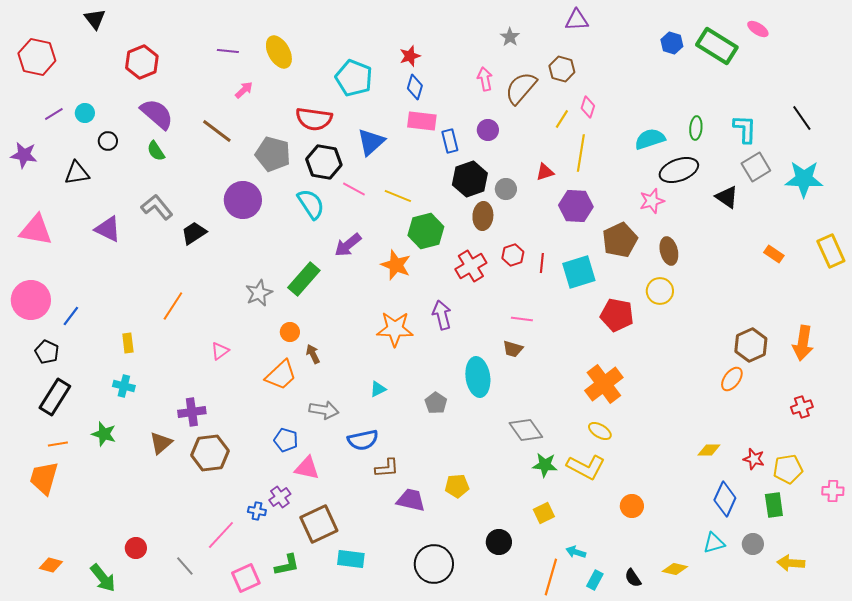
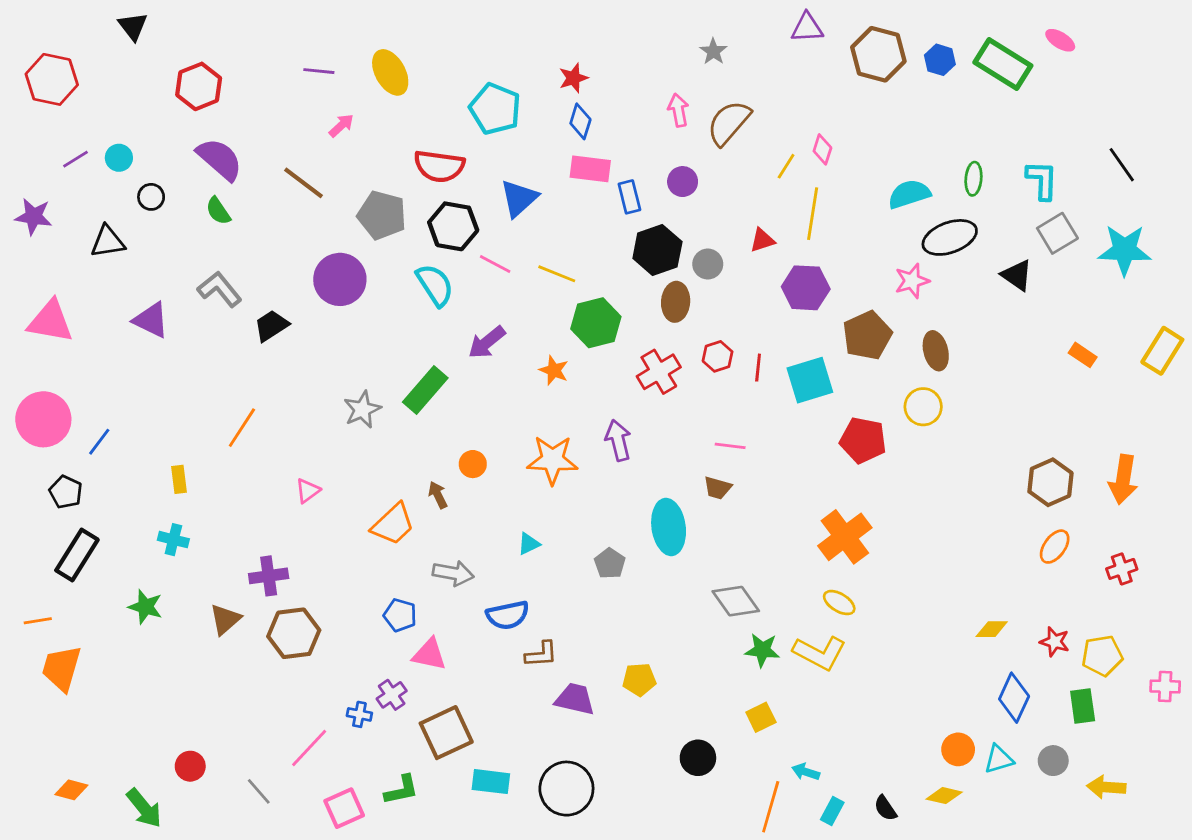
brown hexagon: (562, 69) -> (878, 54), moved, size x1.5
yellow rectangle: (831, 251) -> (1162, 351), turned 56
orange star: (396, 265) -> (554, 370), size x0.7
orange circle: (290, 332) -> (473, 464), moved
orange ellipse: (732, 379) -> (1055, 547), moved
orange line: (58, 444) -> (38, 621), moved
orange circle: (632, 506) -> (958, 749), moved
black circle: (434, 564) -> (566, 789), moved

